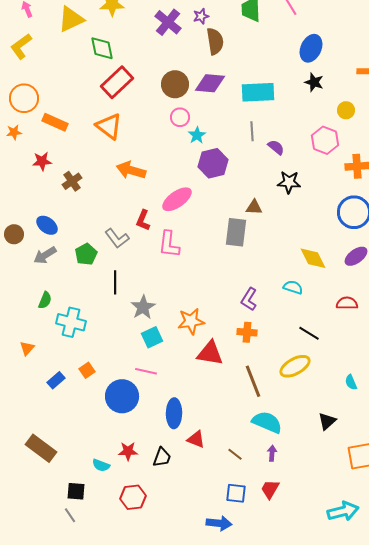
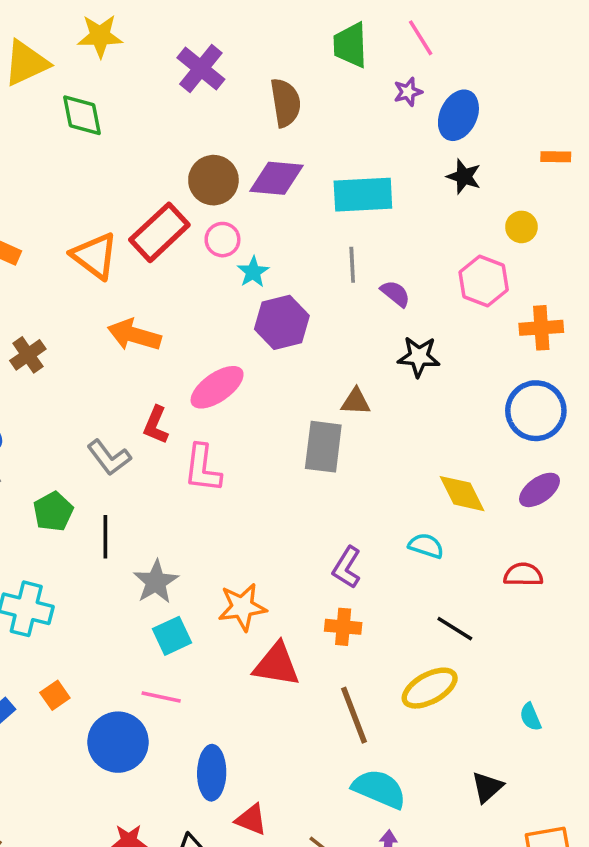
purple star: (201, 16) -> (408, 92), moved
red rectangle: (117, 82) -> (159, 232), moved
green pentagon: (86, 254) -> (53, 512), moved

